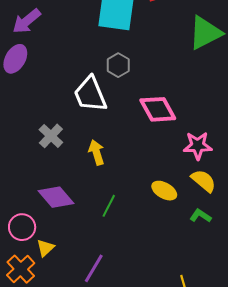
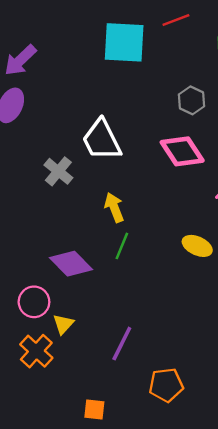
gray hexagon: (118, 65) -> (191, 100), moved
gray cross: (51, 136) -> (58, 171), moved
green line: (109, 206) -> (122, 246), moved

